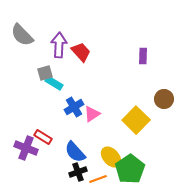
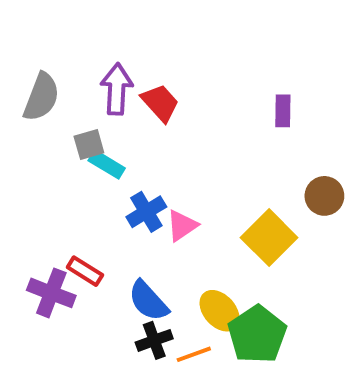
gray semicircle: (22, 35) -> (41, 97), moved, turned -115

